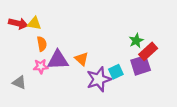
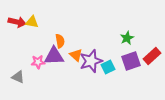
orange semicircle: (42, 44) -> (60, 41), moved
red rectangle: (148, 51) -> (152, 56), moved
purple star: (99, 79) -> (91, 61), moved

